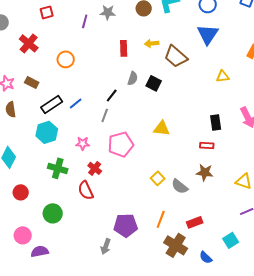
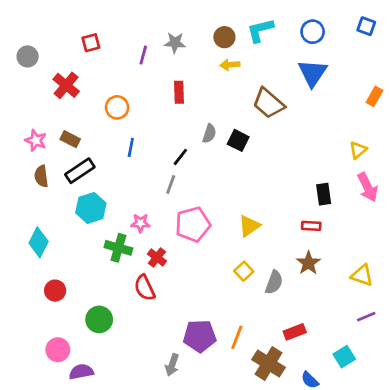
yellow arrow: (152, 43) -> (230, 65), moved
red rectangle: (124, 48) -> (179, 92), moved
yellow triangle: (223, 76) -> (358, 150), moved, turned -32
blue line: (76, 103) -> (131, 147), moved, turned -40
black rectangle: (52, 104) -> (80, 171), moved
yellow triangle: (162, 128) -> (249, 226), moved, turned -42
green cross: (58, 168) -> (118, 248), moved
brown star: (205, 172) -> (308, 263), turned 30
gray semicircle: (180, 186) -> (274, 282), turned -108
orange line: (161, 219) -> (237, 337), moved

